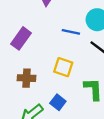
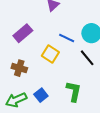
yellow square: (63, 67) -> (50, 54), moved

